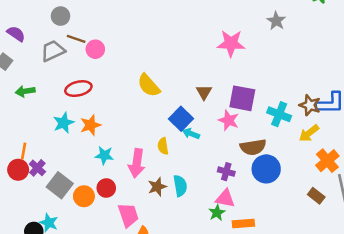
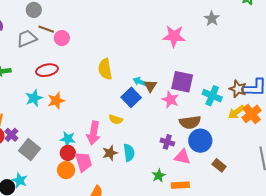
yellow semicircle: (149, 85) -> (105, 69), turned 30
brown triangle: (204, 92) -> (150, 86), moved
cyan arrow: (191, 134) -> (140, 82), moved
yellow semicircle: (163, 146) -> (116, 119), turned -64
cyan star: (104, 155) -> (68, 139), moved
orange cross: (327, 161) -> (252, 114), moved
orange circle: (84, 196) -> (66, 170), moved
brown rectangle: (316, 196) -> (219, 165), moved
pink triangle: (225, 198) -> (182, 157), moved
pink trapezoid: (128, 215) -> (83, 162), moved

